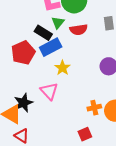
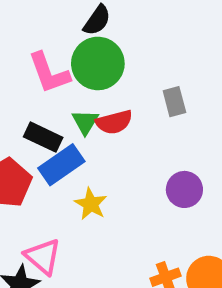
green triangle: (58, 22) -> (85, 122), moved
pink triangle: (49, 91) -> (43, 257), moved

